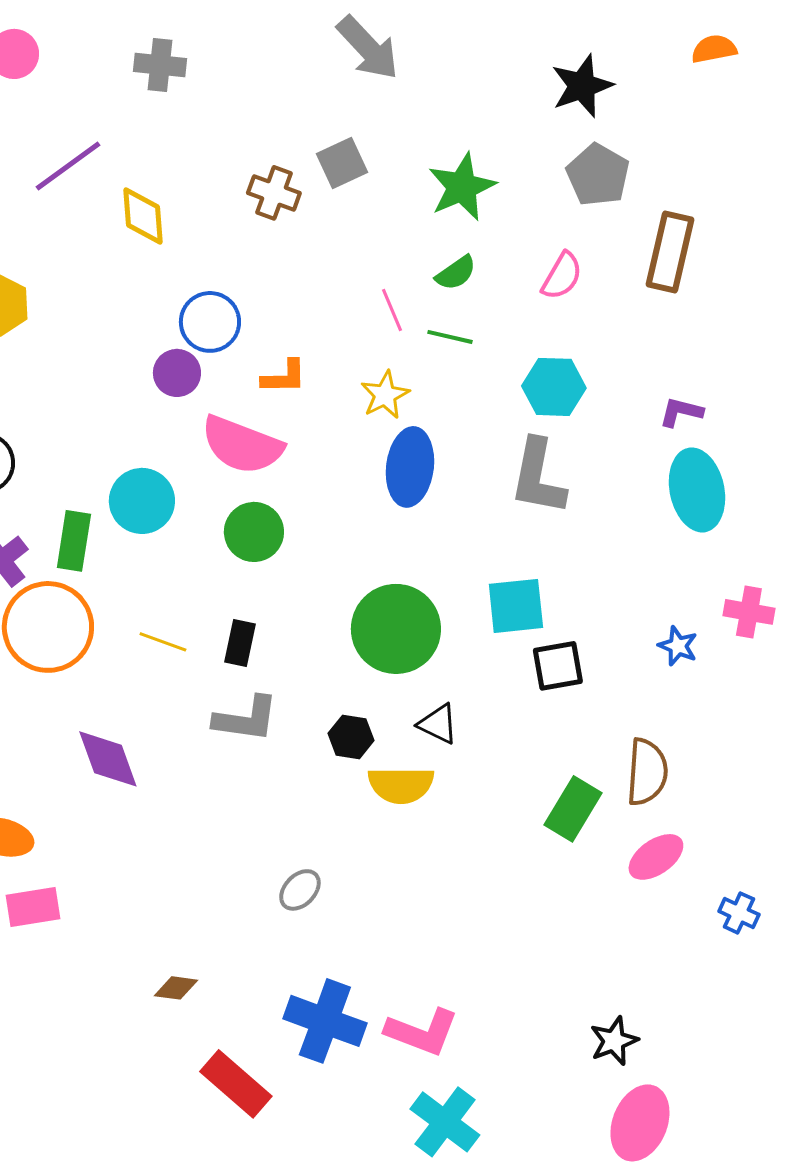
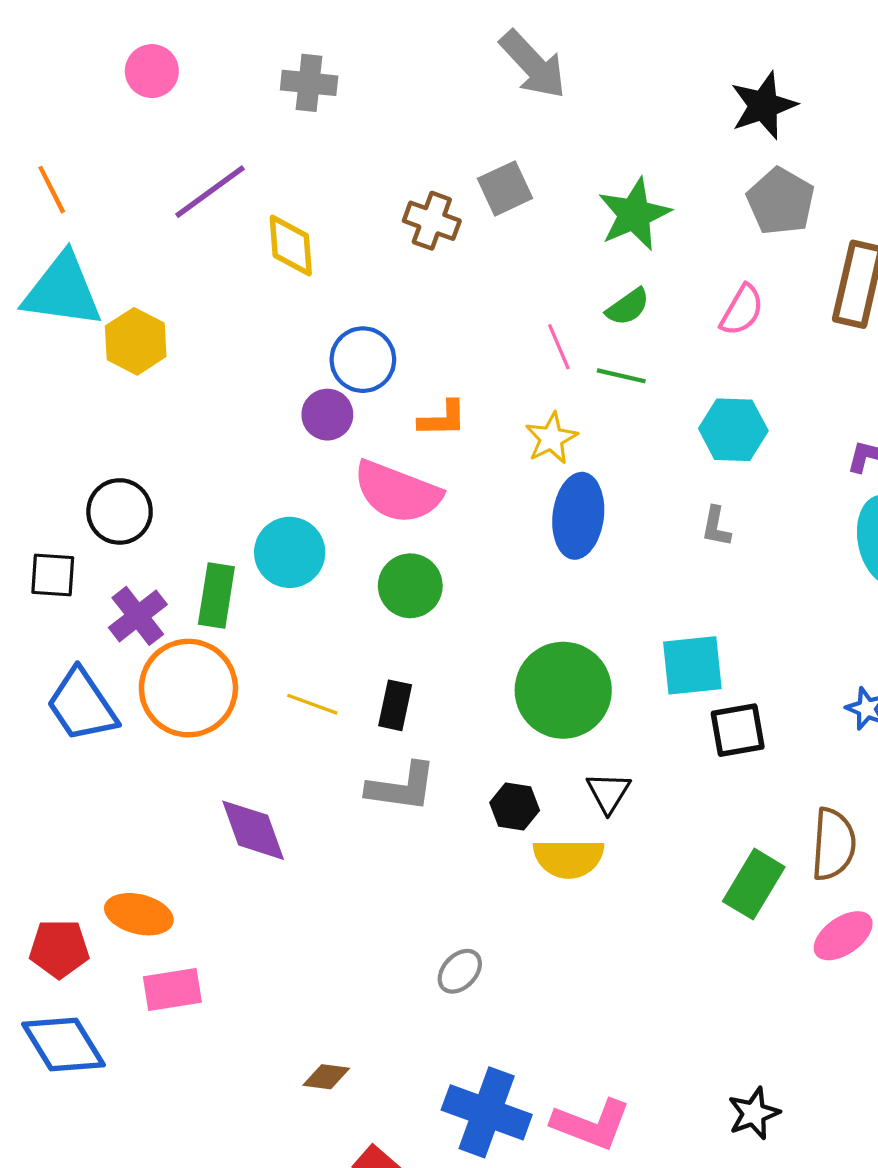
gray L-shape: (538, 477) -> (716, 527), size x0.5
black triangle: (438, 724) -> (608, 793), turned 36
black star: (614, 1041) -> (754, 1113), moved

